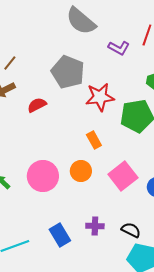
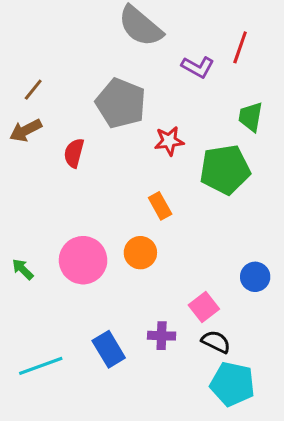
red star: (100, 97) -> (169, 141), size x0.7
red semicircle: (37, 105) -> (74, 153), turned -48
pink square: (123, 176) -> (204, 307), moved, size x0.7

